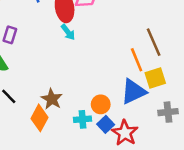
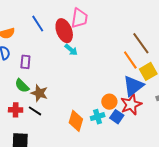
brown star: (52, 99) -> (39, 93), moved
orange diamond: (39, 118) -> (76, 121), moved
red star: (125, 133) -> (131, 104), moved, turned 30

